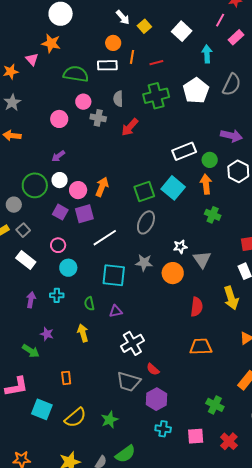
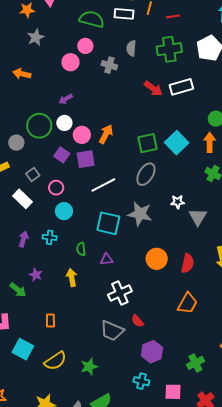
gray star: (12, 102) -> (36, 37), moved
pink circle: (83, 102) -> (85, 46), moved
red arrow: (130, 127) -> (153, 88), moved, turned -102
white rectangle: (184, 151) -> (181, 87), moved
gray square: (23, 230) -> (33, 174), moved
gray star: (144, 263) -> (140, 214), size x1.4
orange circle: (173, 273) -> (157, 259), moved
orange trapezoid: (201, 347) -> (187, 303), turned 115
purple hexagon: (157, 399) -> (152, 352), moved
green cross: (215, 405) -> (195, 363), turned 30

